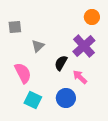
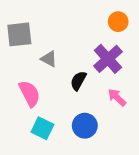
gray square: (15, 27) -> (19, 34), size x1.5
gray triangle: (38, 46) -> (49, 59), turned -48
pink arrow: (80, 77) -> (117, 97), moved

